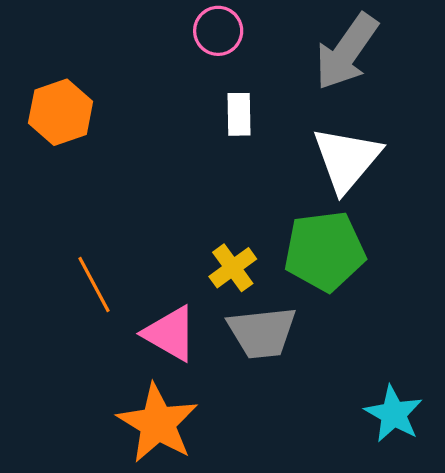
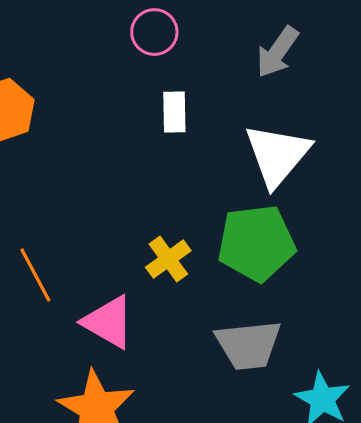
gray arrow: (347, 52) -> (277, 52), size x0.7
gray trapezoid: (262, 332) -> (248, 345), moved

